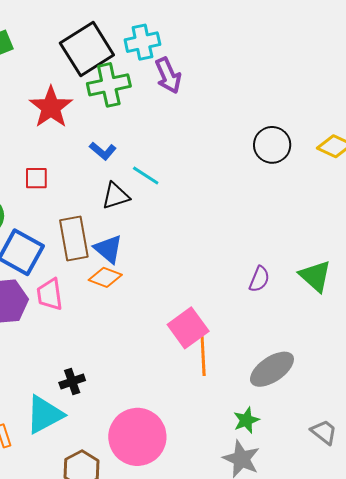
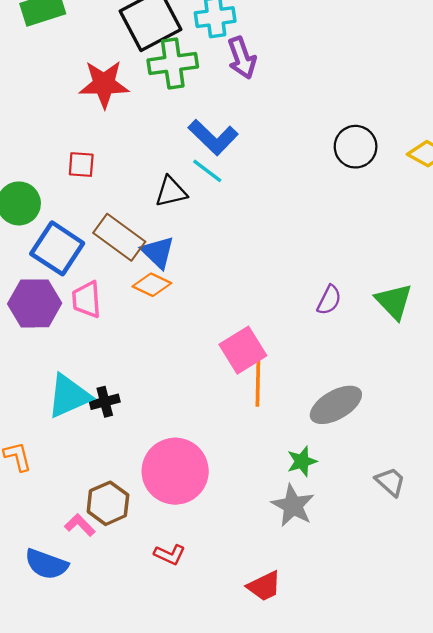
red star: (51, 107) -> (104, 84), turned 30
blue L-shape: (103, 151) -> (213, 137), moved, size x1.6
brown rectangle: (74, 238) -> (119, 237), turned -48
cyan triangle: (45, 415) -> (69, 396), moved

